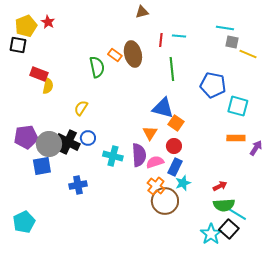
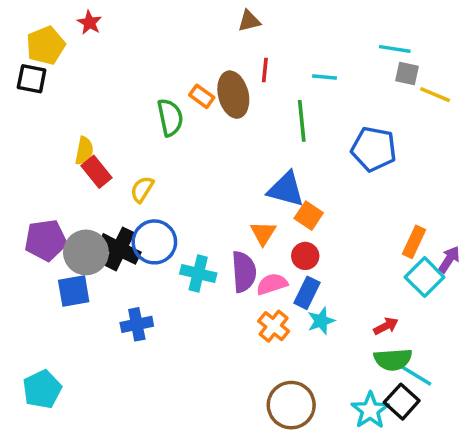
red star: (48, 22) -> (89, 23), moved
cyan line: (179, 36) -> (325, 77), moved
red line: (161, 40) -> (265, 70), moved
red rectangle: (39, 74) -> (96, 172), moved, turned 30
cyan square: (238, 106) -> (425, 277), moved, turned 30
blue circle: (88, 138) -> (154, 242), size x1.6
orange rectangle: (236, 138) -> (414, 242), turned -66
brown circle: (165, 201) -> (291, 405), moved

